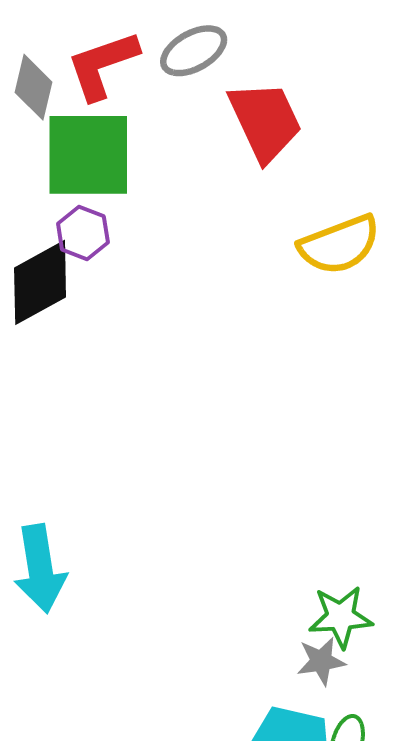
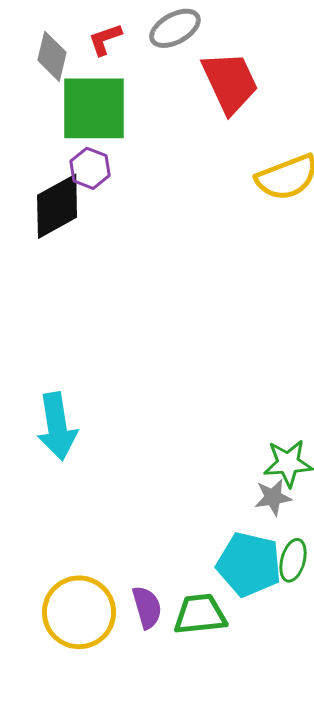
red L-shape: (102, 65) -> (105, 39), size x0.6

